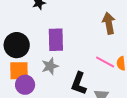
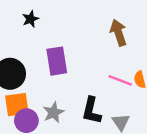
gray star: (50, 66) -> (53, 112), moved

